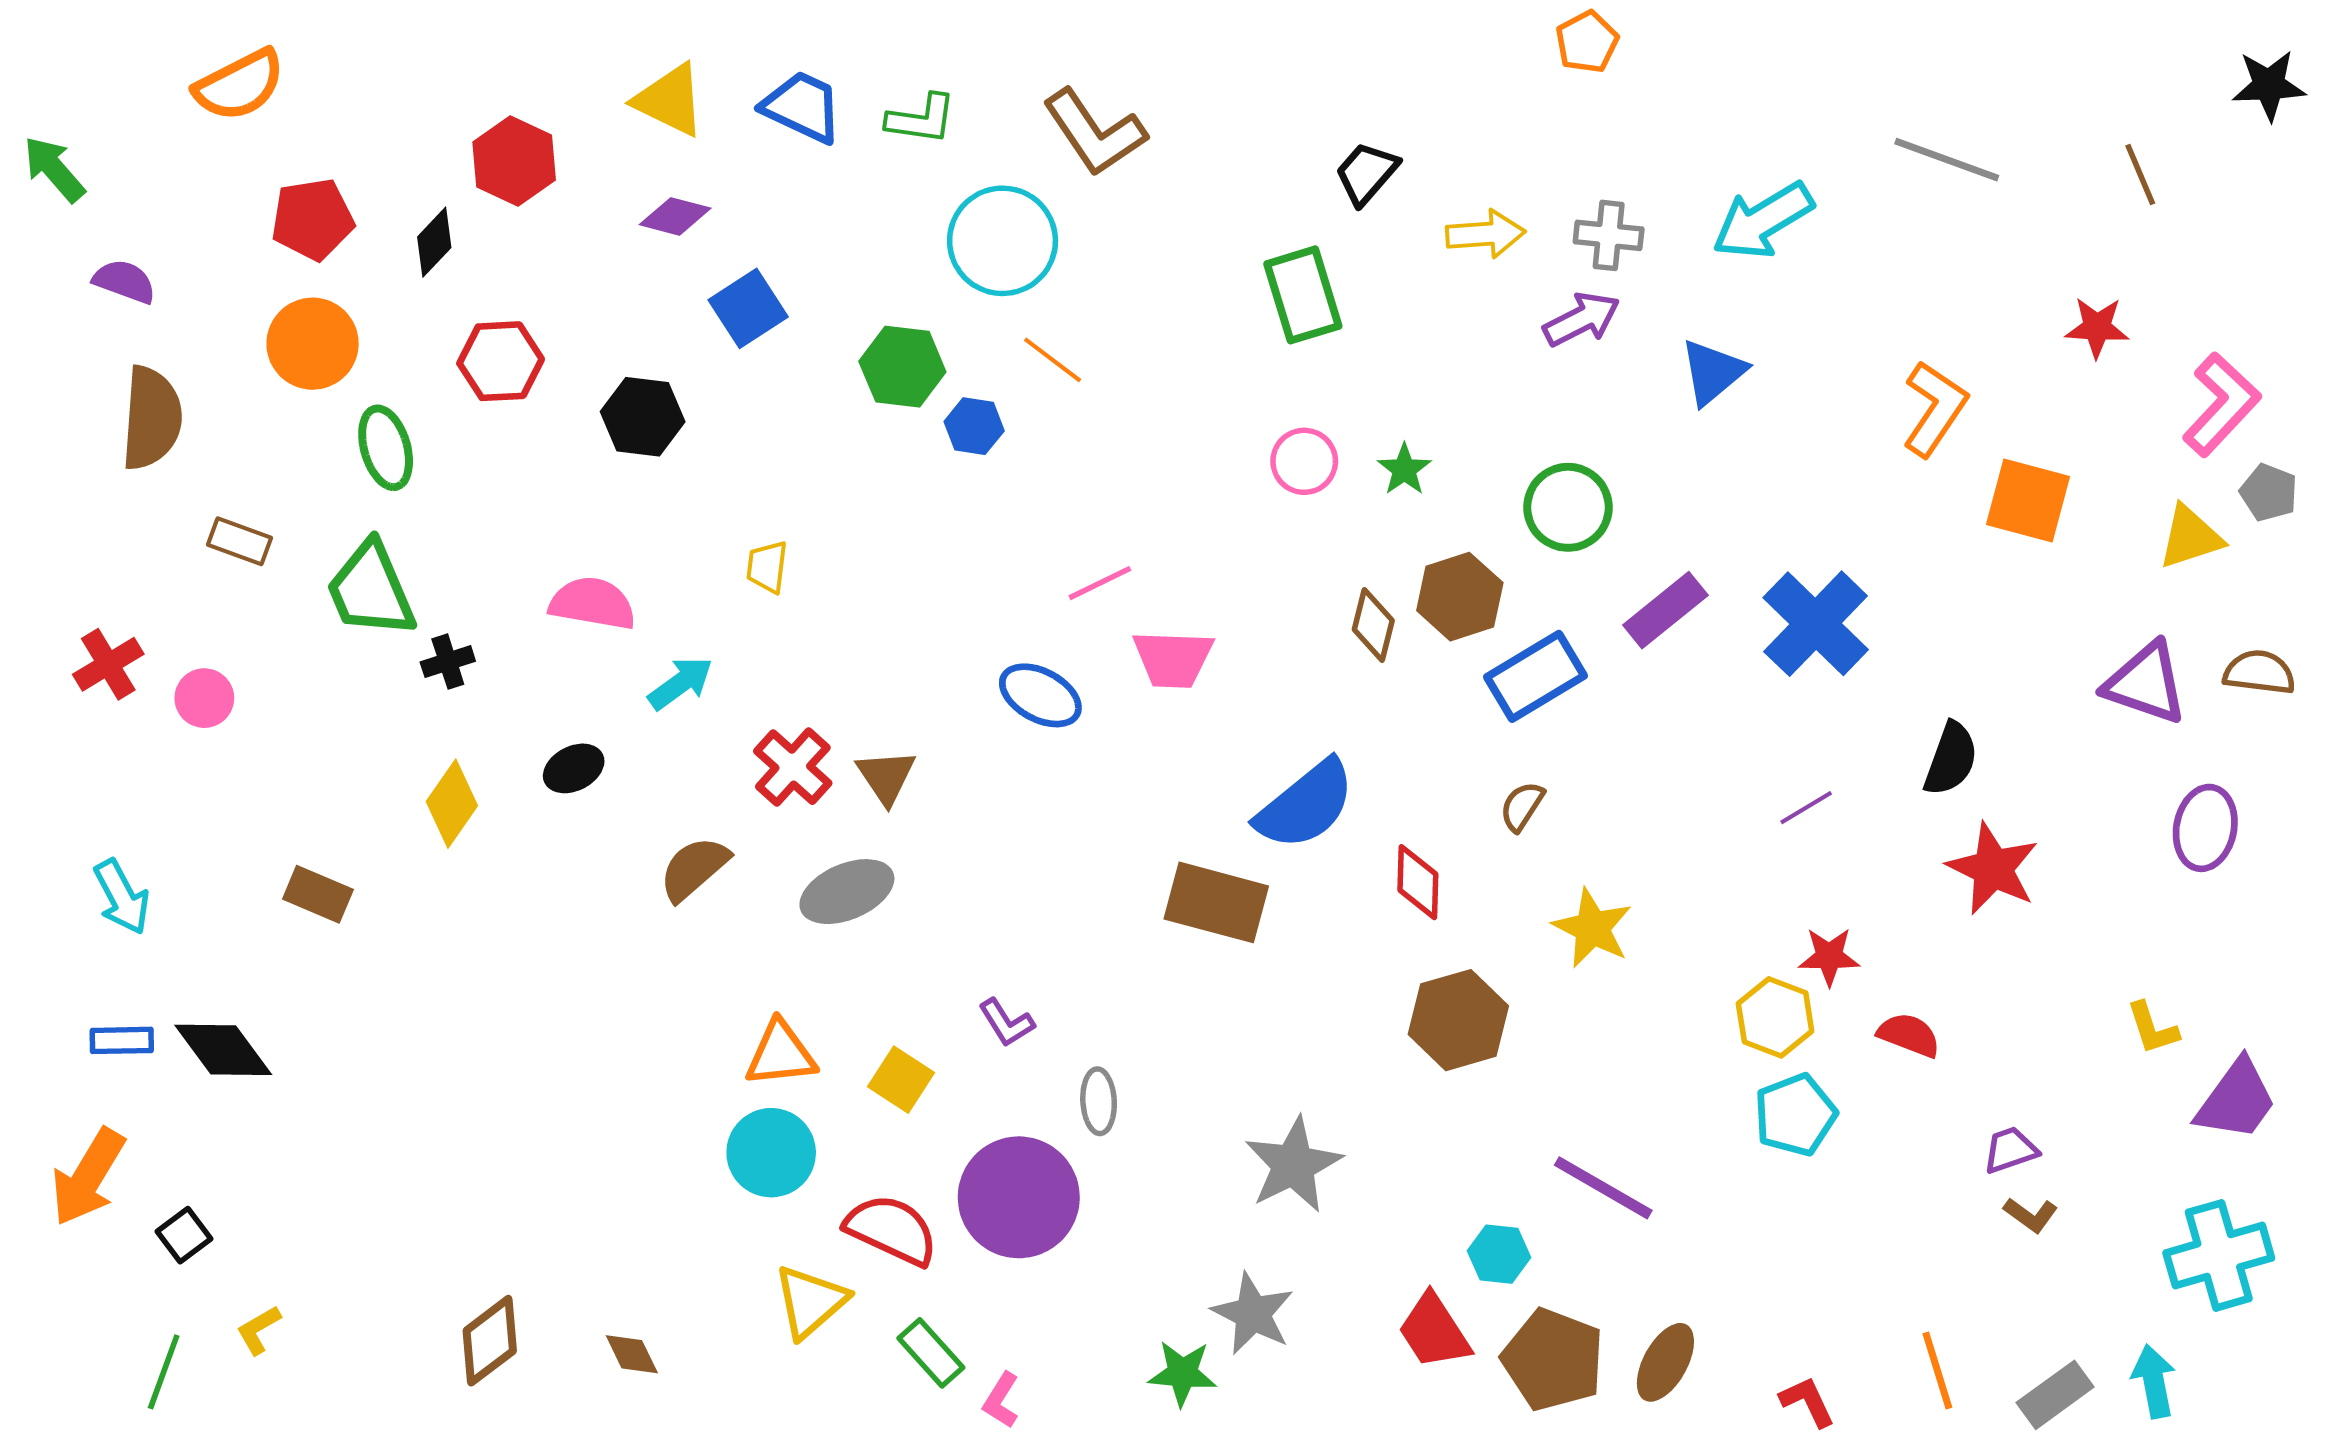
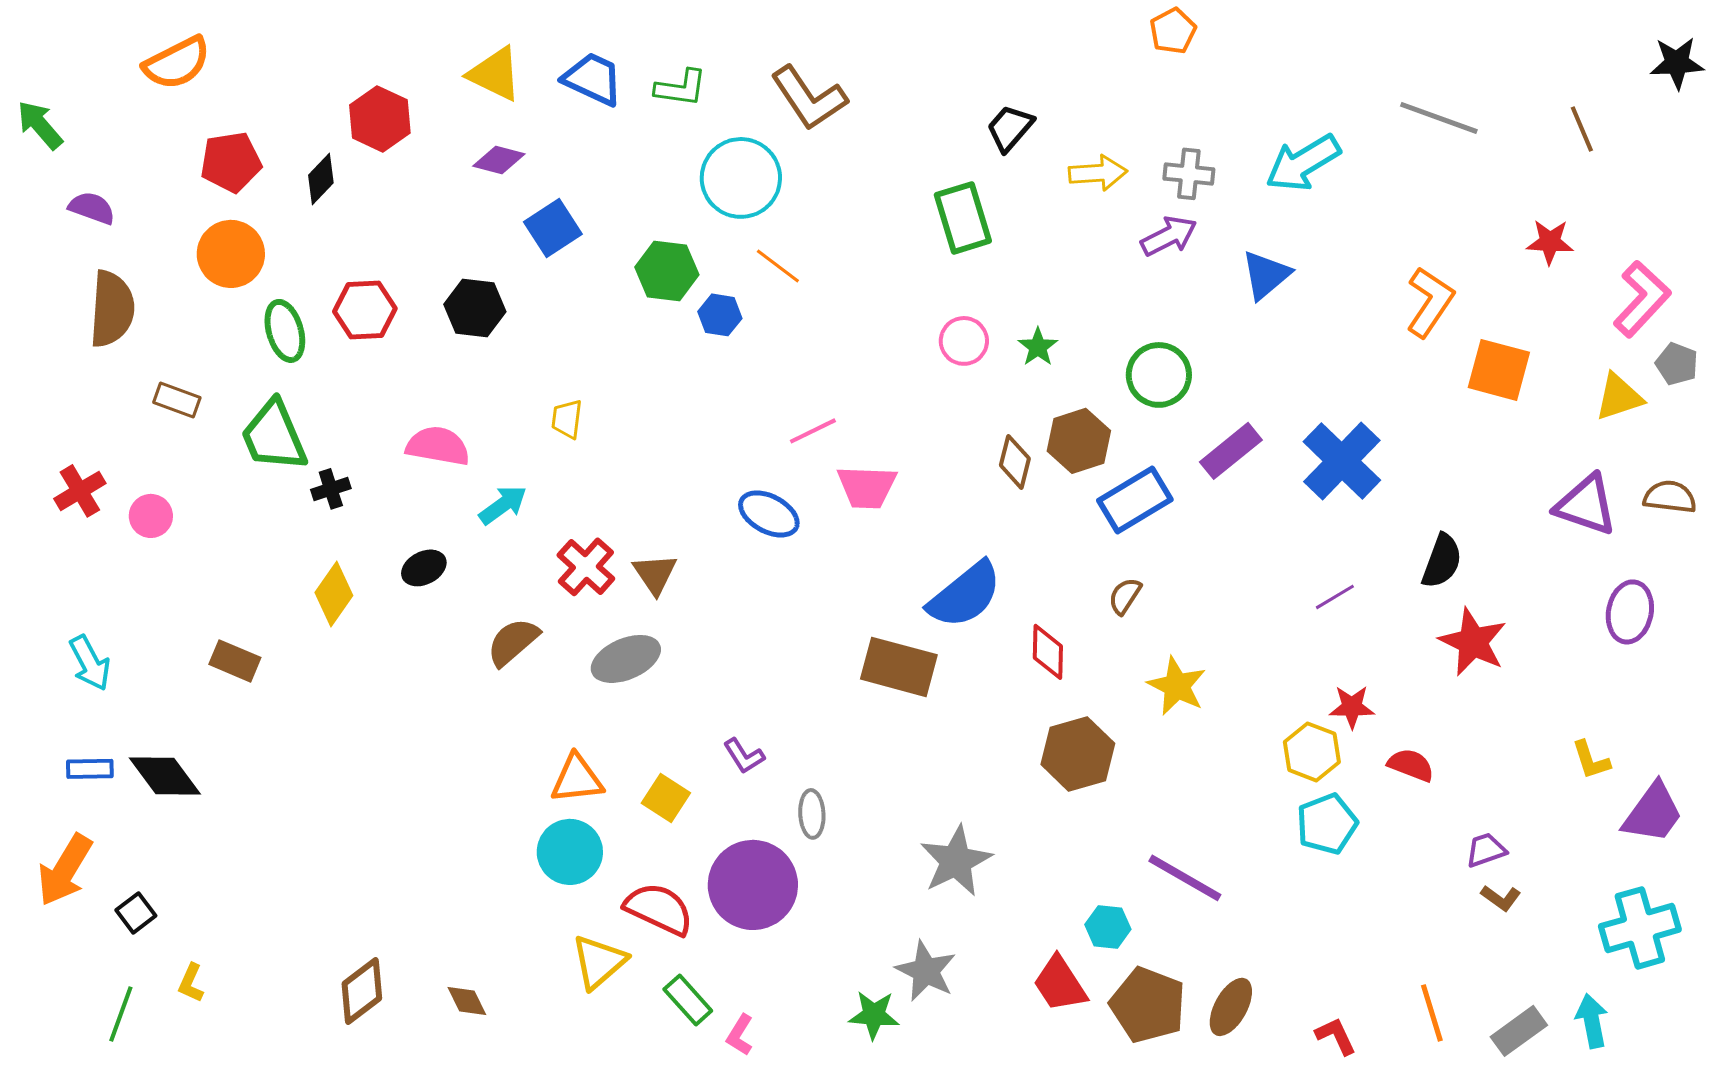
red hexagon: (501, 361) -> (365, 310), moved
yellow L-shape: (258, 1330) -> (191, 983), turned -36

